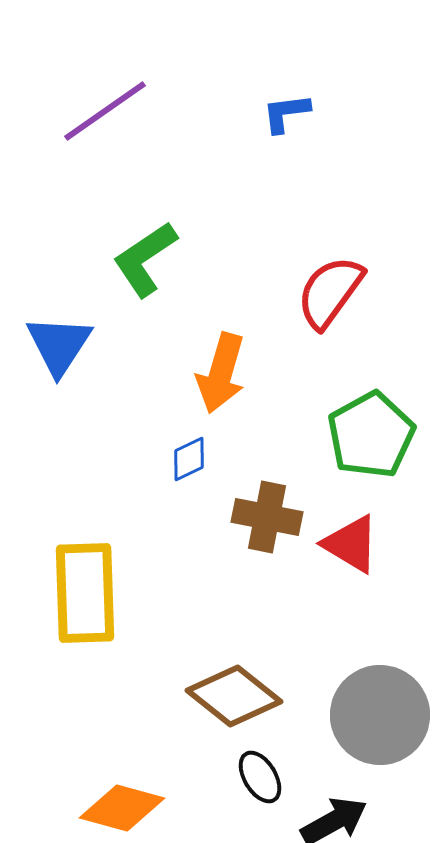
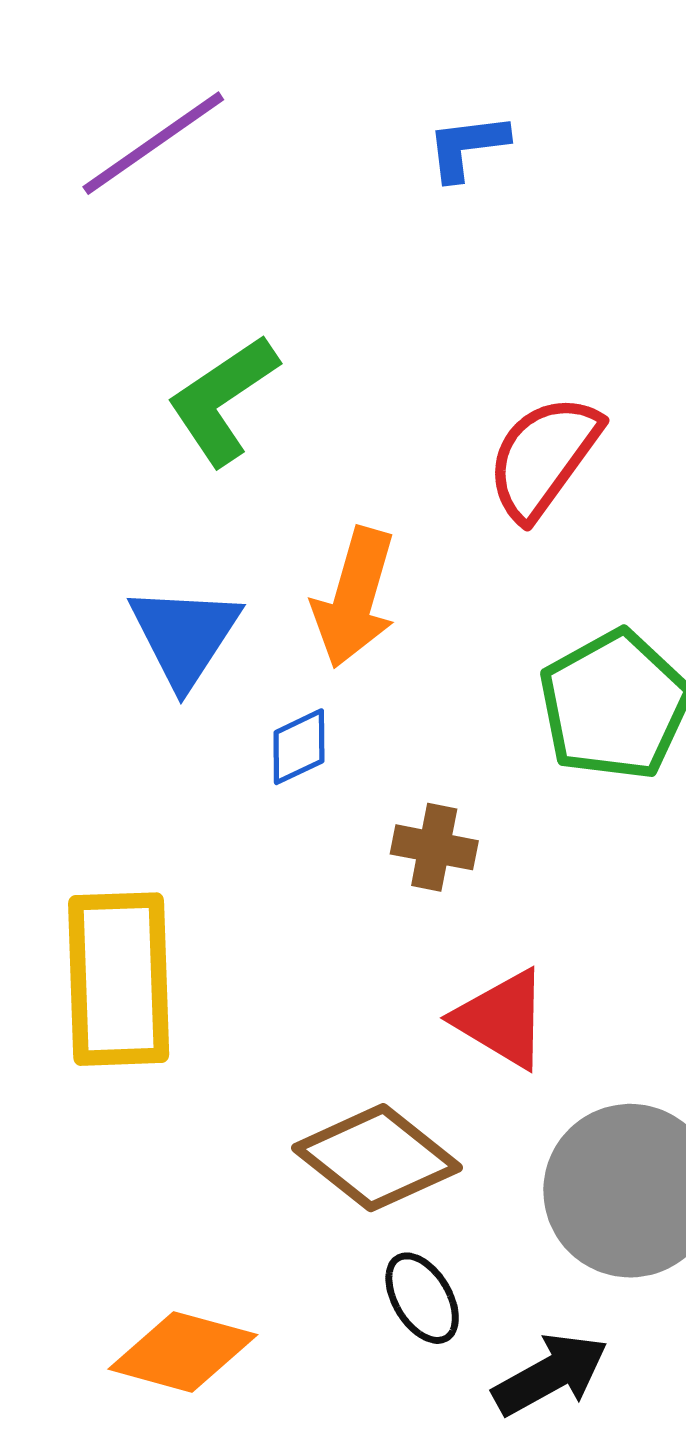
blue triangle: (59, 345) -> (185, 636), moved
brown cross: (267, 517) -> (434, 847), size x0.7
red triangle: (351, 544) -> (502, 1019), moved

